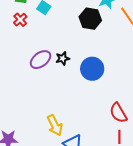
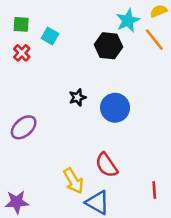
purple ellipse: (41, 60) -> (24, 127), moved
red semicircle: (118, 113) -> (107, 165), moved

